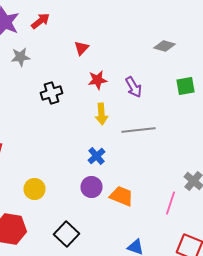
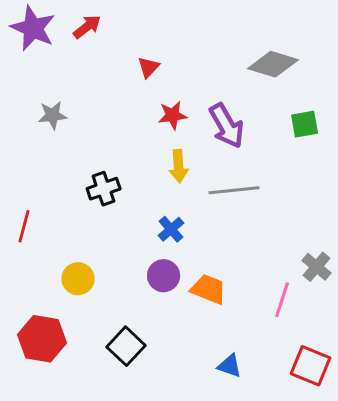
gray diamond: (164, 46) -> (273, 64), size x1.5
gray star: (20, 57) -> (53, 115), moved
purple arrow: (134, 87) -> (227, 126), size x1.4
black cross: (52, 93) -> (104, 189), moved

